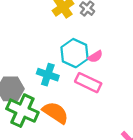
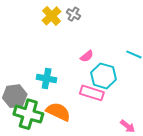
cyan hexagon: (75, 53) -> (104, 76), moved
pink rectangle: (88, 83) -> (92, 93), moved

